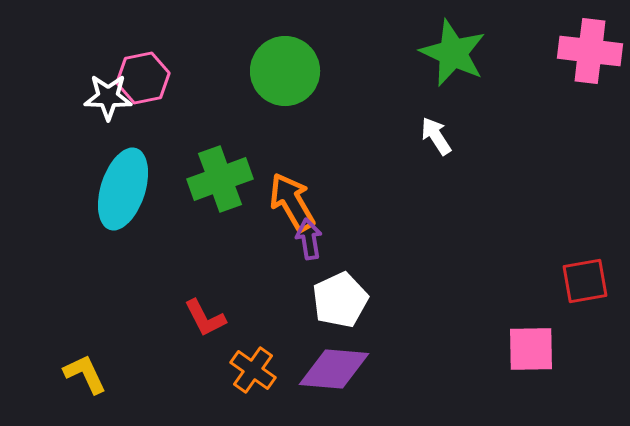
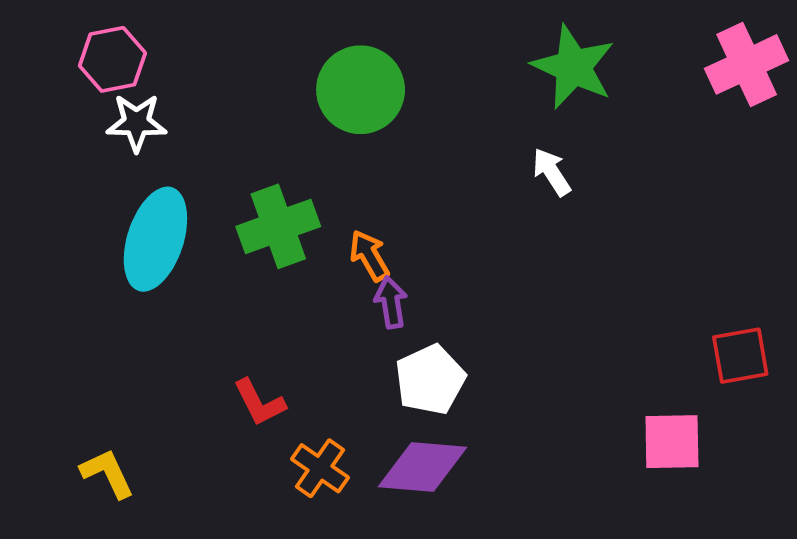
pink cross: (590, 51) -> (747, 64), turned -32
pink hexagon: (143, 78) -> (112, 59), moved
orange arrow: (292, 202) -> (369, 256), size x0.7

